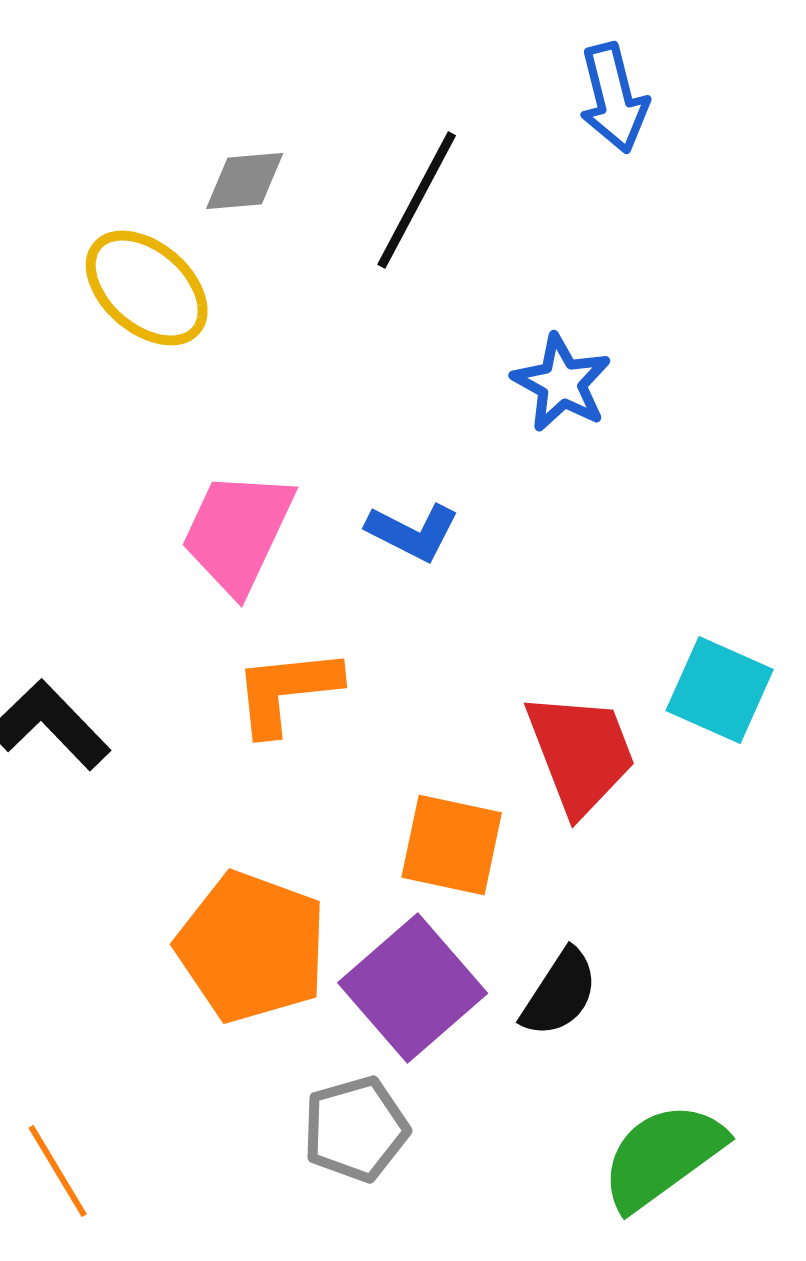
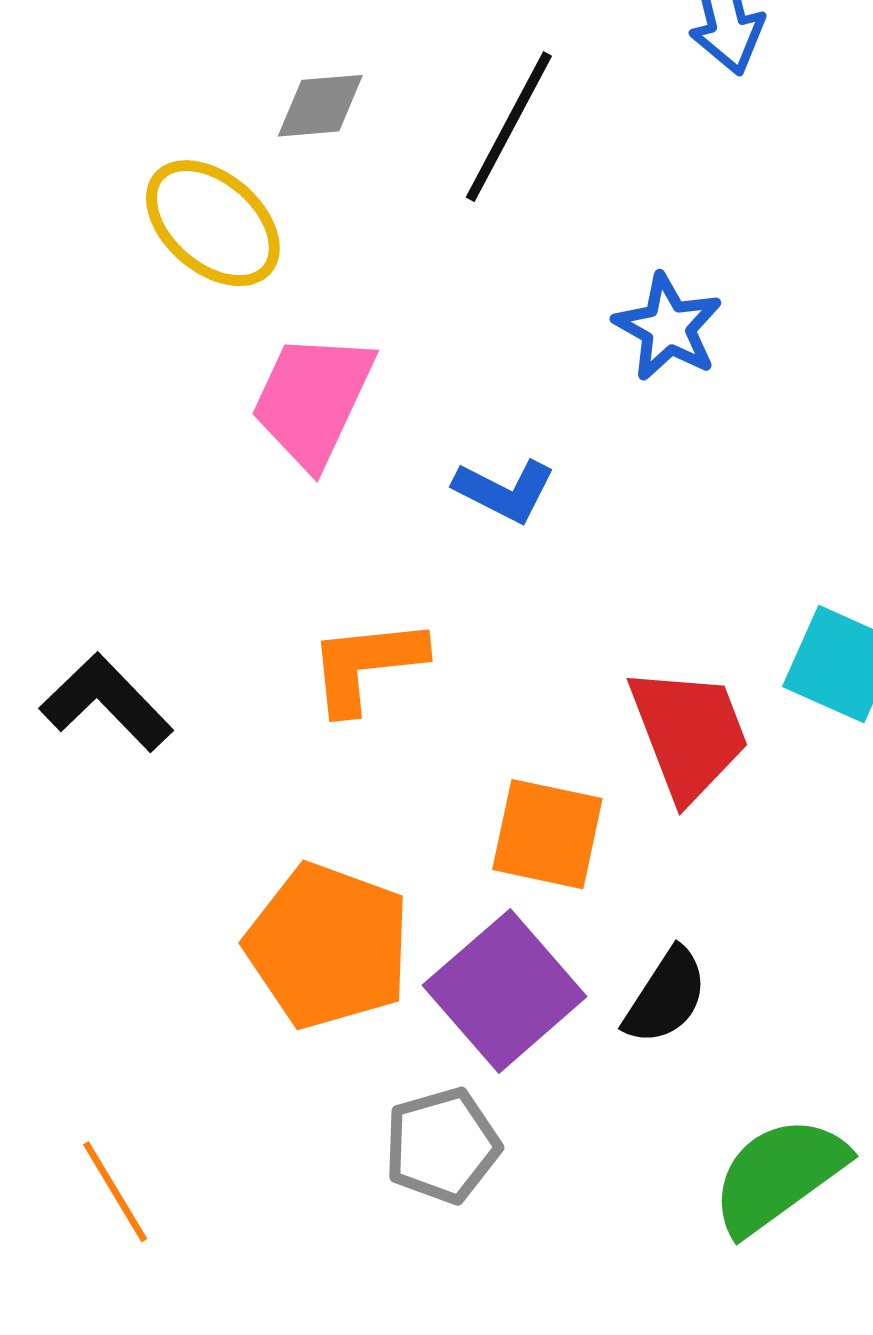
pink trapezoid: (238, 532) -> (313, 400), moved

